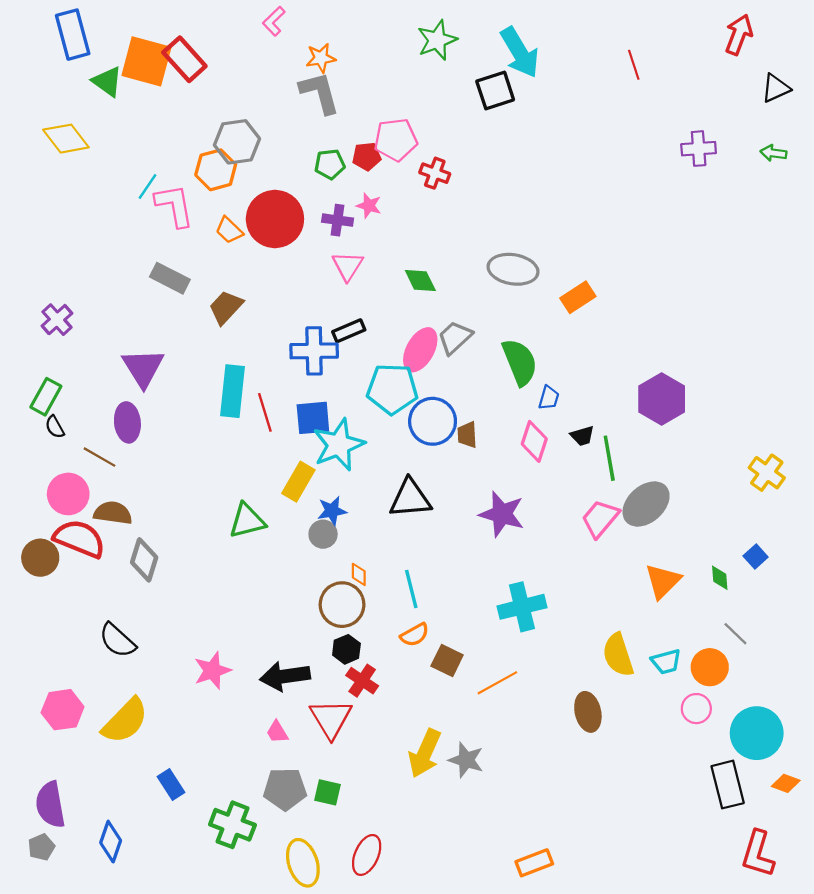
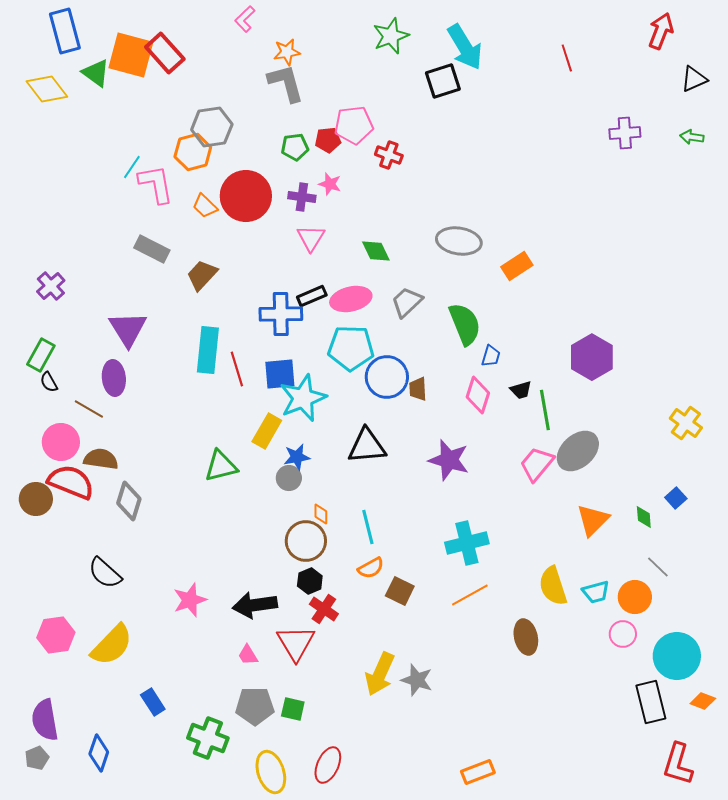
yellow diamond: (66, 139) -> (47, 89), moved
pink ellipse: (420, 350) -> (351, 299), moved, turned 48
orange line: (497, 683) -> (470, 595), moved

